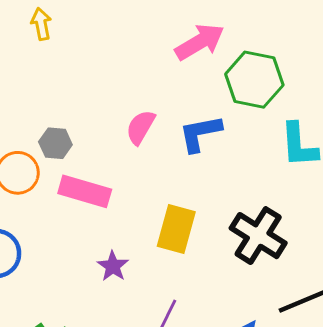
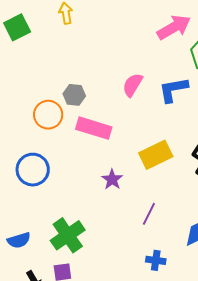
yellow rectangle: (176, 229) -> (156, 155), turned 48

